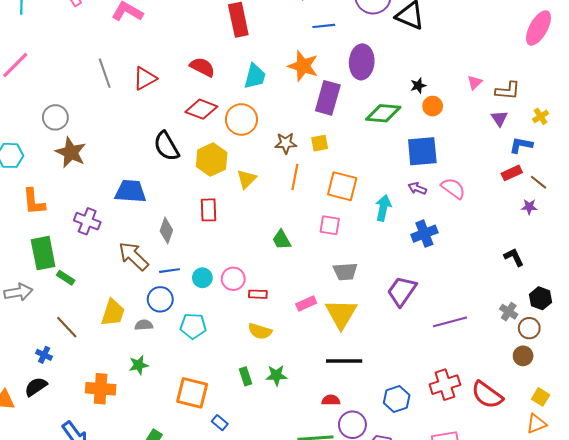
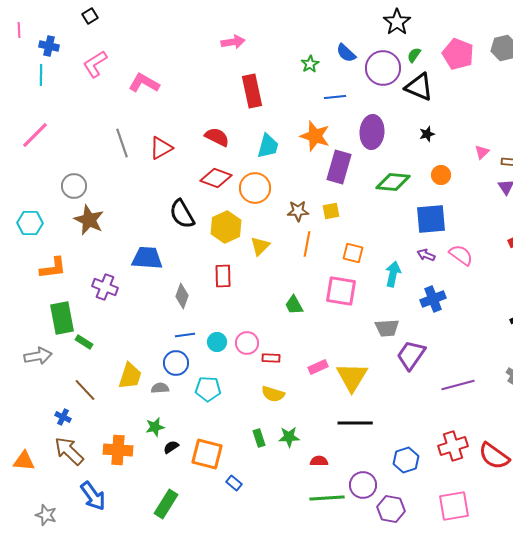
black star: (418, 86) -> (427, 134), moved
orange square: (342, 186) -> (353, 253), size x0.7
orange L-shape: (34, 202) -> (53, 268), turned -92
pink square: (330, 225) -> (341, 291), size x1.5
brown arrow: (133, 256) -> (69, 451), moved
gray trapezoid: (345, 272) -> (387, 328), moved
black semicircle: (36, 387) -> (171, 447), moved, size x0.7
red semicircle: (331, 400) -> (319, 461), moved

